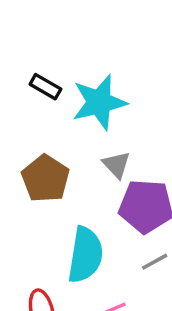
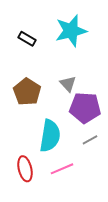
cyan star: (99, 102) -> (71, 31), moved

